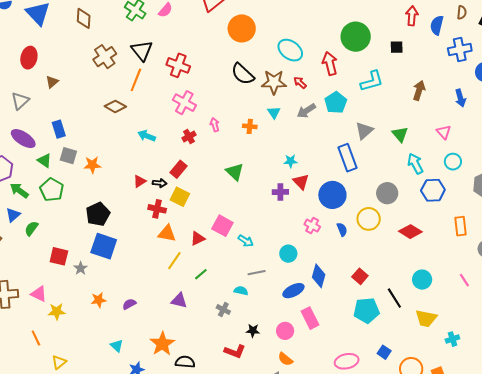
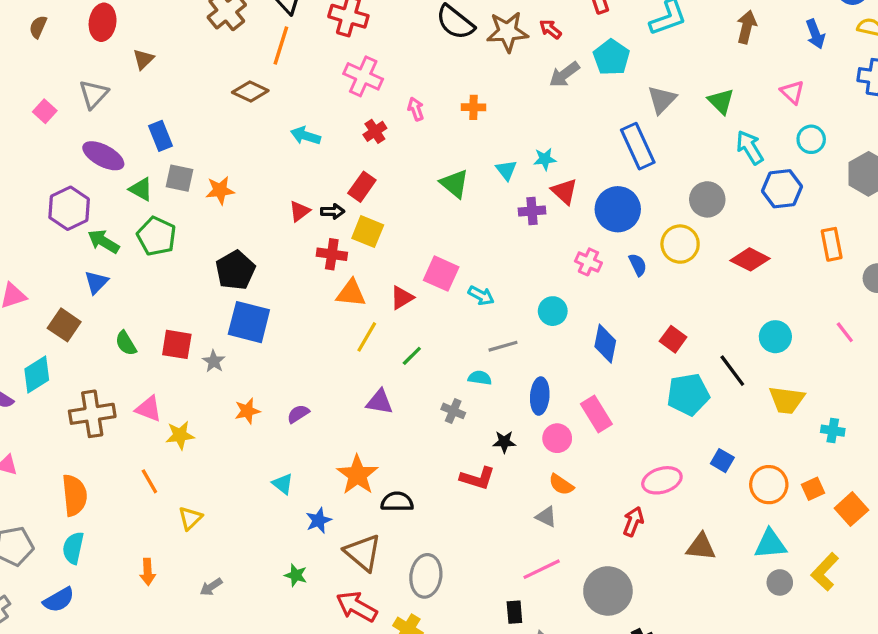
cyan triangle: (274, 112) -> (506, 170), moved
green semicircle: (31, 228) -> (126, 343), moved, turned -63
blue ellipse: (293, 291) -> (540, 396), moved, turned -55
cyan cross: (452, 339) -> (833, 431), turned 32

